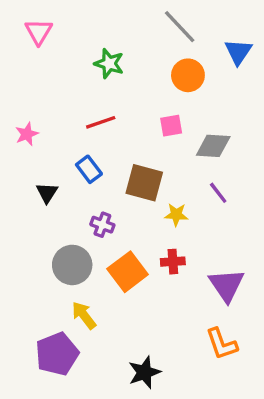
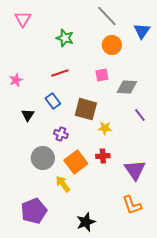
purple line: (218, 193) -> (140, 115), moved
yellow arrow: (84, 315) -> (63, 184), moved

